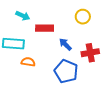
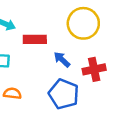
yellow circle: (83, 17) -> (83, 23), size x1.6
orange semicircle: (28, 62) -> (12, 93), moved

